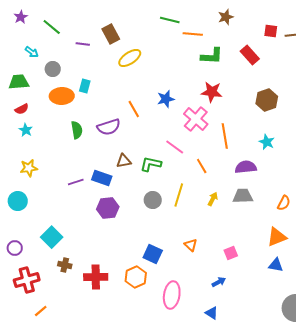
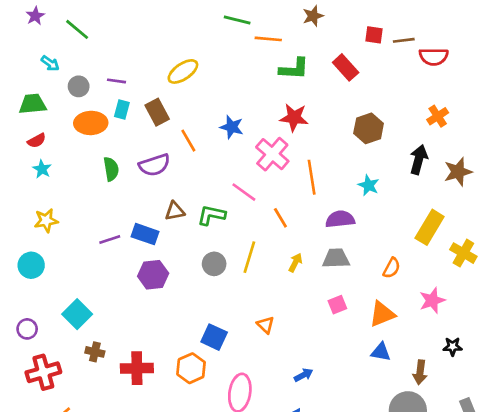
brown rectangle: (111, 34) -> (157, 112), moved
purple line: (83, 44) -> (117, 81), moved
blue star: (166, 99) -> (232, 127), turned 30
pink square: (231, 253) -> (337, 305), moved

